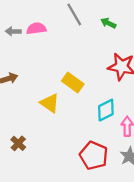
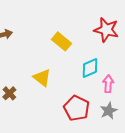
yellow triangle: (50, 103) -> (42, 78), moved

